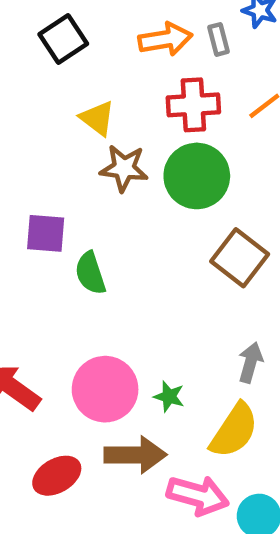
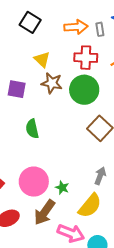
black square: (63, 39) -> (30, 22), turned -30
purple square: (46, 233) -> (17, 89), moved
brown arrow: (135, 455) -> (45, 212), turned 120

